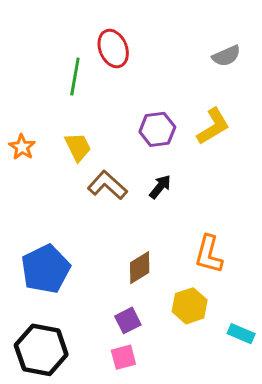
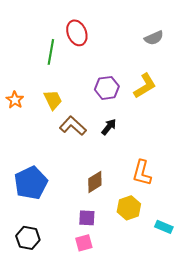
purple square: (128, 320) -> (87, 218), turned 30
black hexagon: (41, 350) -> (28, 238), size x0.7

